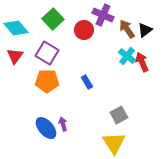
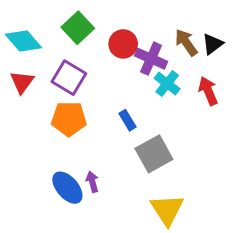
purple cross: (103, 15) -> (151, 59), moved
cyan cross: (127, 56) -> (167, 84), moved
gray square: (119, 115) -> (154, 154), moved, size x1.4

